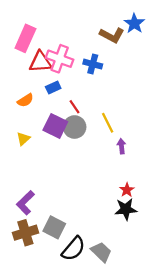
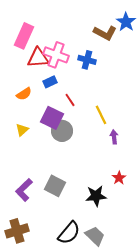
gray circle: (75, 127) -> (62, 131), moved
black star: (126, 209) -> (96, 196), moved
gray square: (54, 227) -> (55, 186), moved
brown cross: (25, 233) -> (17, 231), moved

